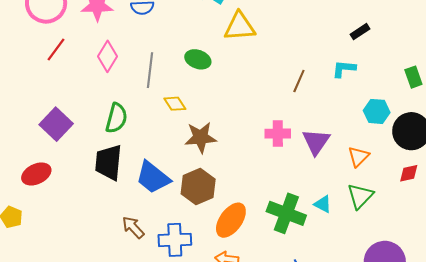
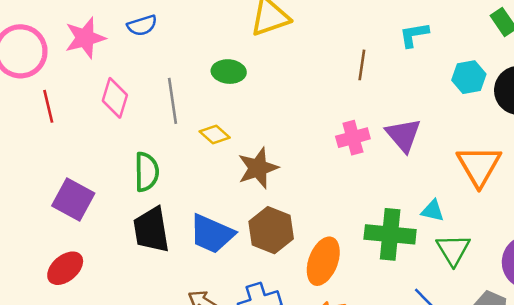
red line: (56, 49) -> (48, 106), turned -35
orange triangle: (358, 156) -> (479, 166), moved, size x1.6
green triangle: (360, 196) -> (453, 250), moved

